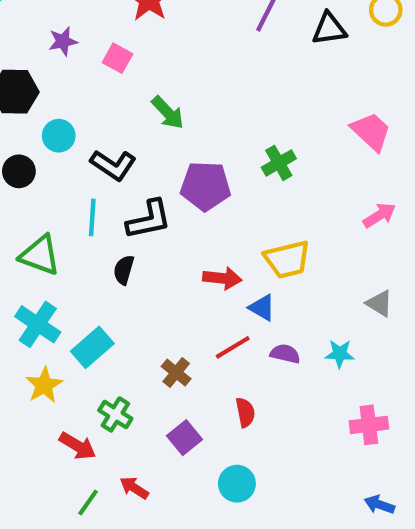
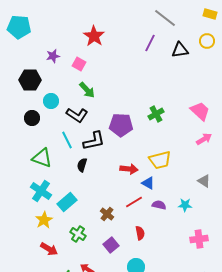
green arrow: (168, 113) -> (87, 90), moved
pink trapezoid: (371, 131) -> (200, 111), moved
cyan line: (92, 217) -> (67, 140), turned -30
red arrow: (78, 446) -> (49, 249), moved

